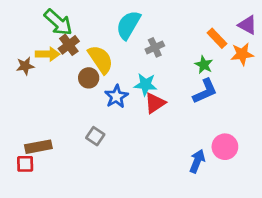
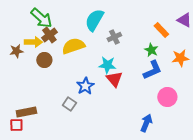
orange star: (242, 54) -> (180, 58), moved
yellow semicircle: (101, 59) -> (73, 46), turned -75
brown circle: (89, 78) -> (44, 60), moved
blue star: (116, 96) -> (85, 86), moved
red triangle: (155, 103) -> (114, 79), turned -36
pink circle: (225, 147) -> (167, 97), moved

